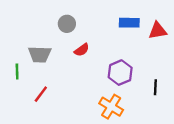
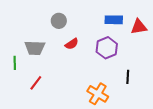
purple hexagon: (120, 73) -> (107, 48), moved
black line: (155, 87) -> (128, 77), moved

